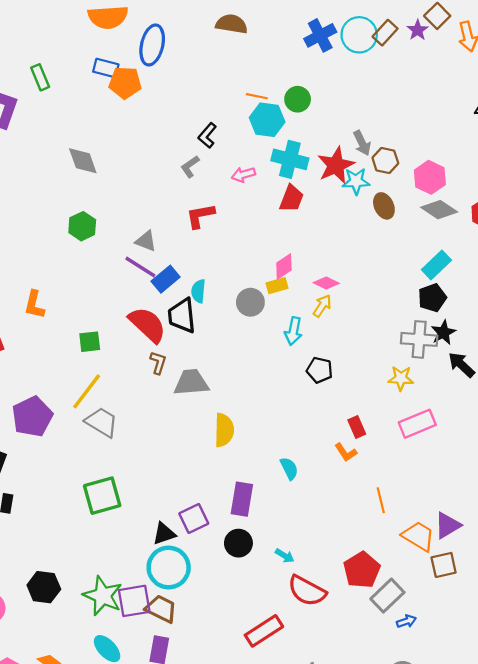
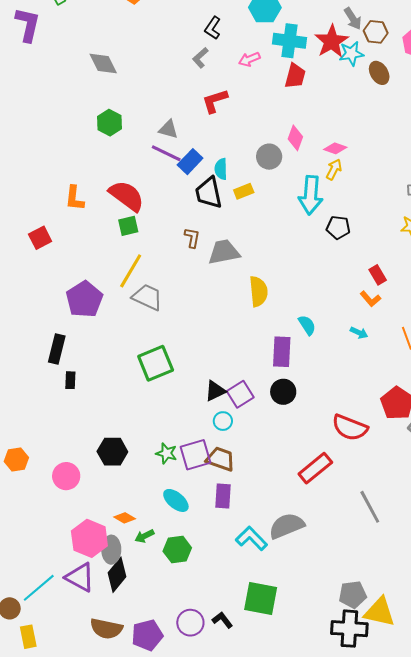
pink diamond: (284, 266) -> (295, 138), turned -30
yellow rectangle: (277, 286) -> (244, 191), moved
gray circle: (250, 302) -> (269, 157), moved
red semicircle: (147, 325) -> (127, 196), moved
cyan arrow: (293, 331) -> (311, 195), size x1.5
cyan semicircle: (289, 468) -> (307, 325), moved
purple square: (194, 518) -> (240, 394), moved
cyan arrow: (285, 556) -> (359, 333), moved
cyan circle: (169, 568) -> (223, 421), size x0.5
green star: (103, 596) -> (166, 453), size x0.6

